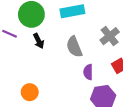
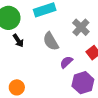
purple semicircle: (88, 72) -> (66, 62), turned 56

